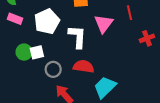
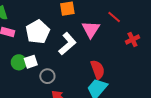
red line: (130, 13) -> (114, 17), turned -32
white L-shape: (77, 37) -> (67, 44), turned 50
red semicircle: (84, 66) -> (98, 70), moved, turned 66

